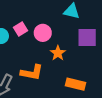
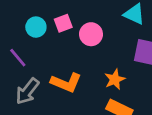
orange star: (58, 53) -> (115, 79), moved

